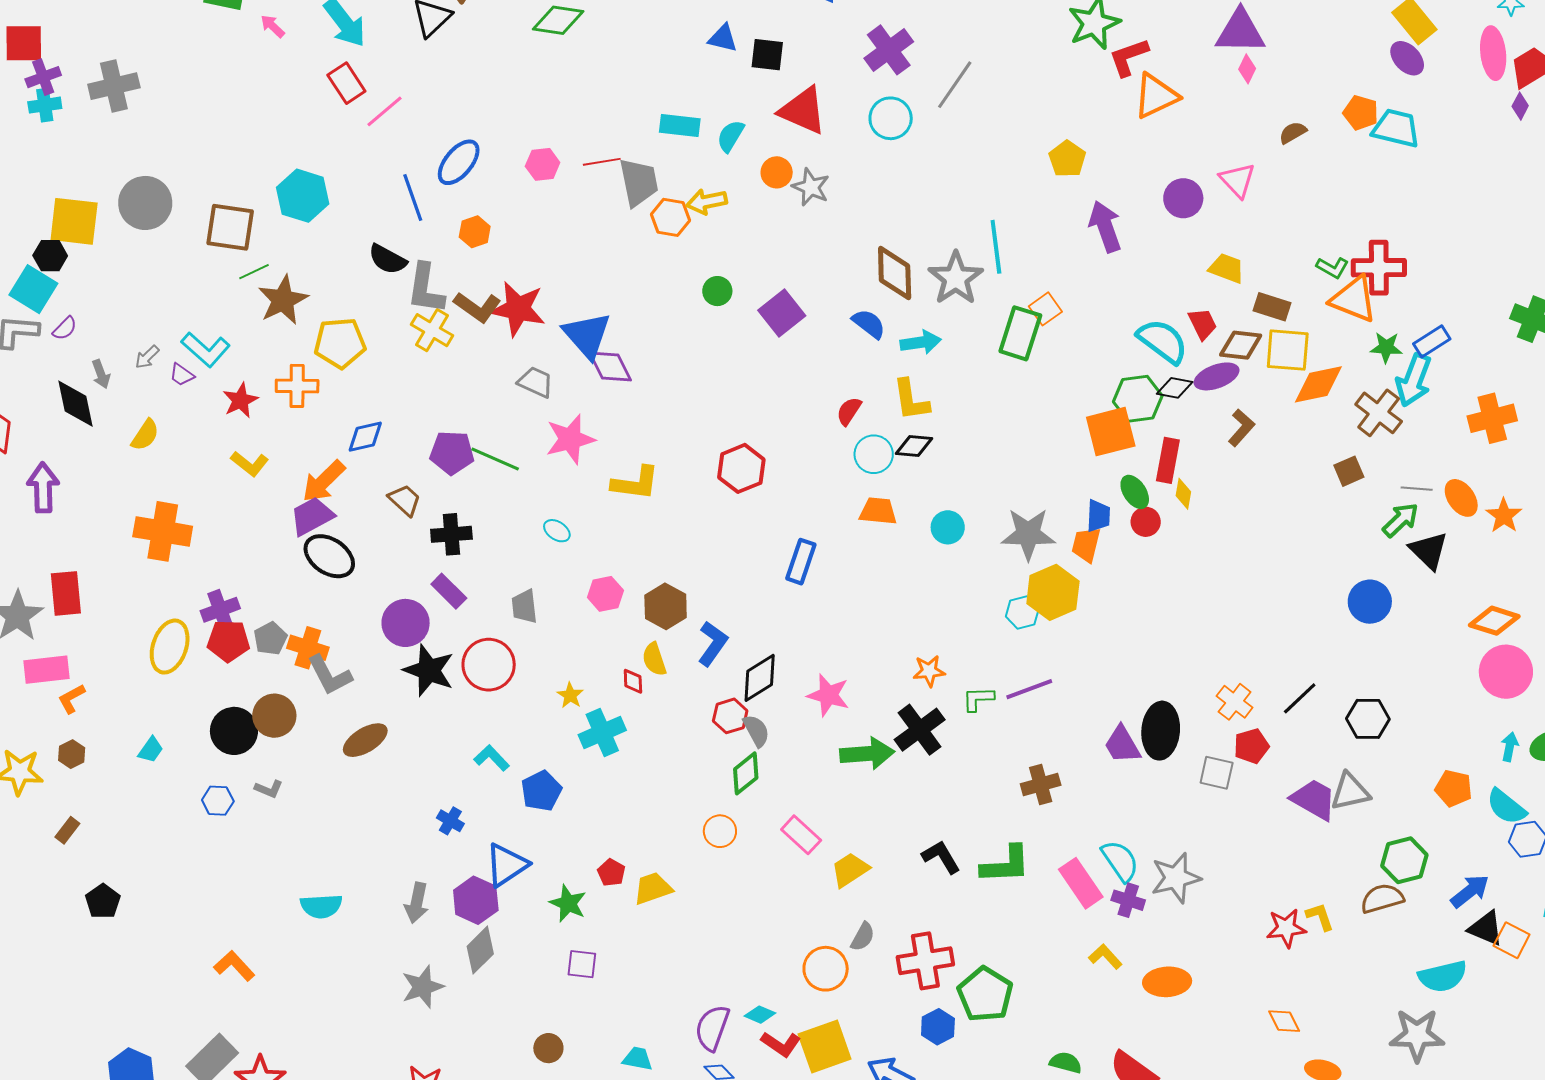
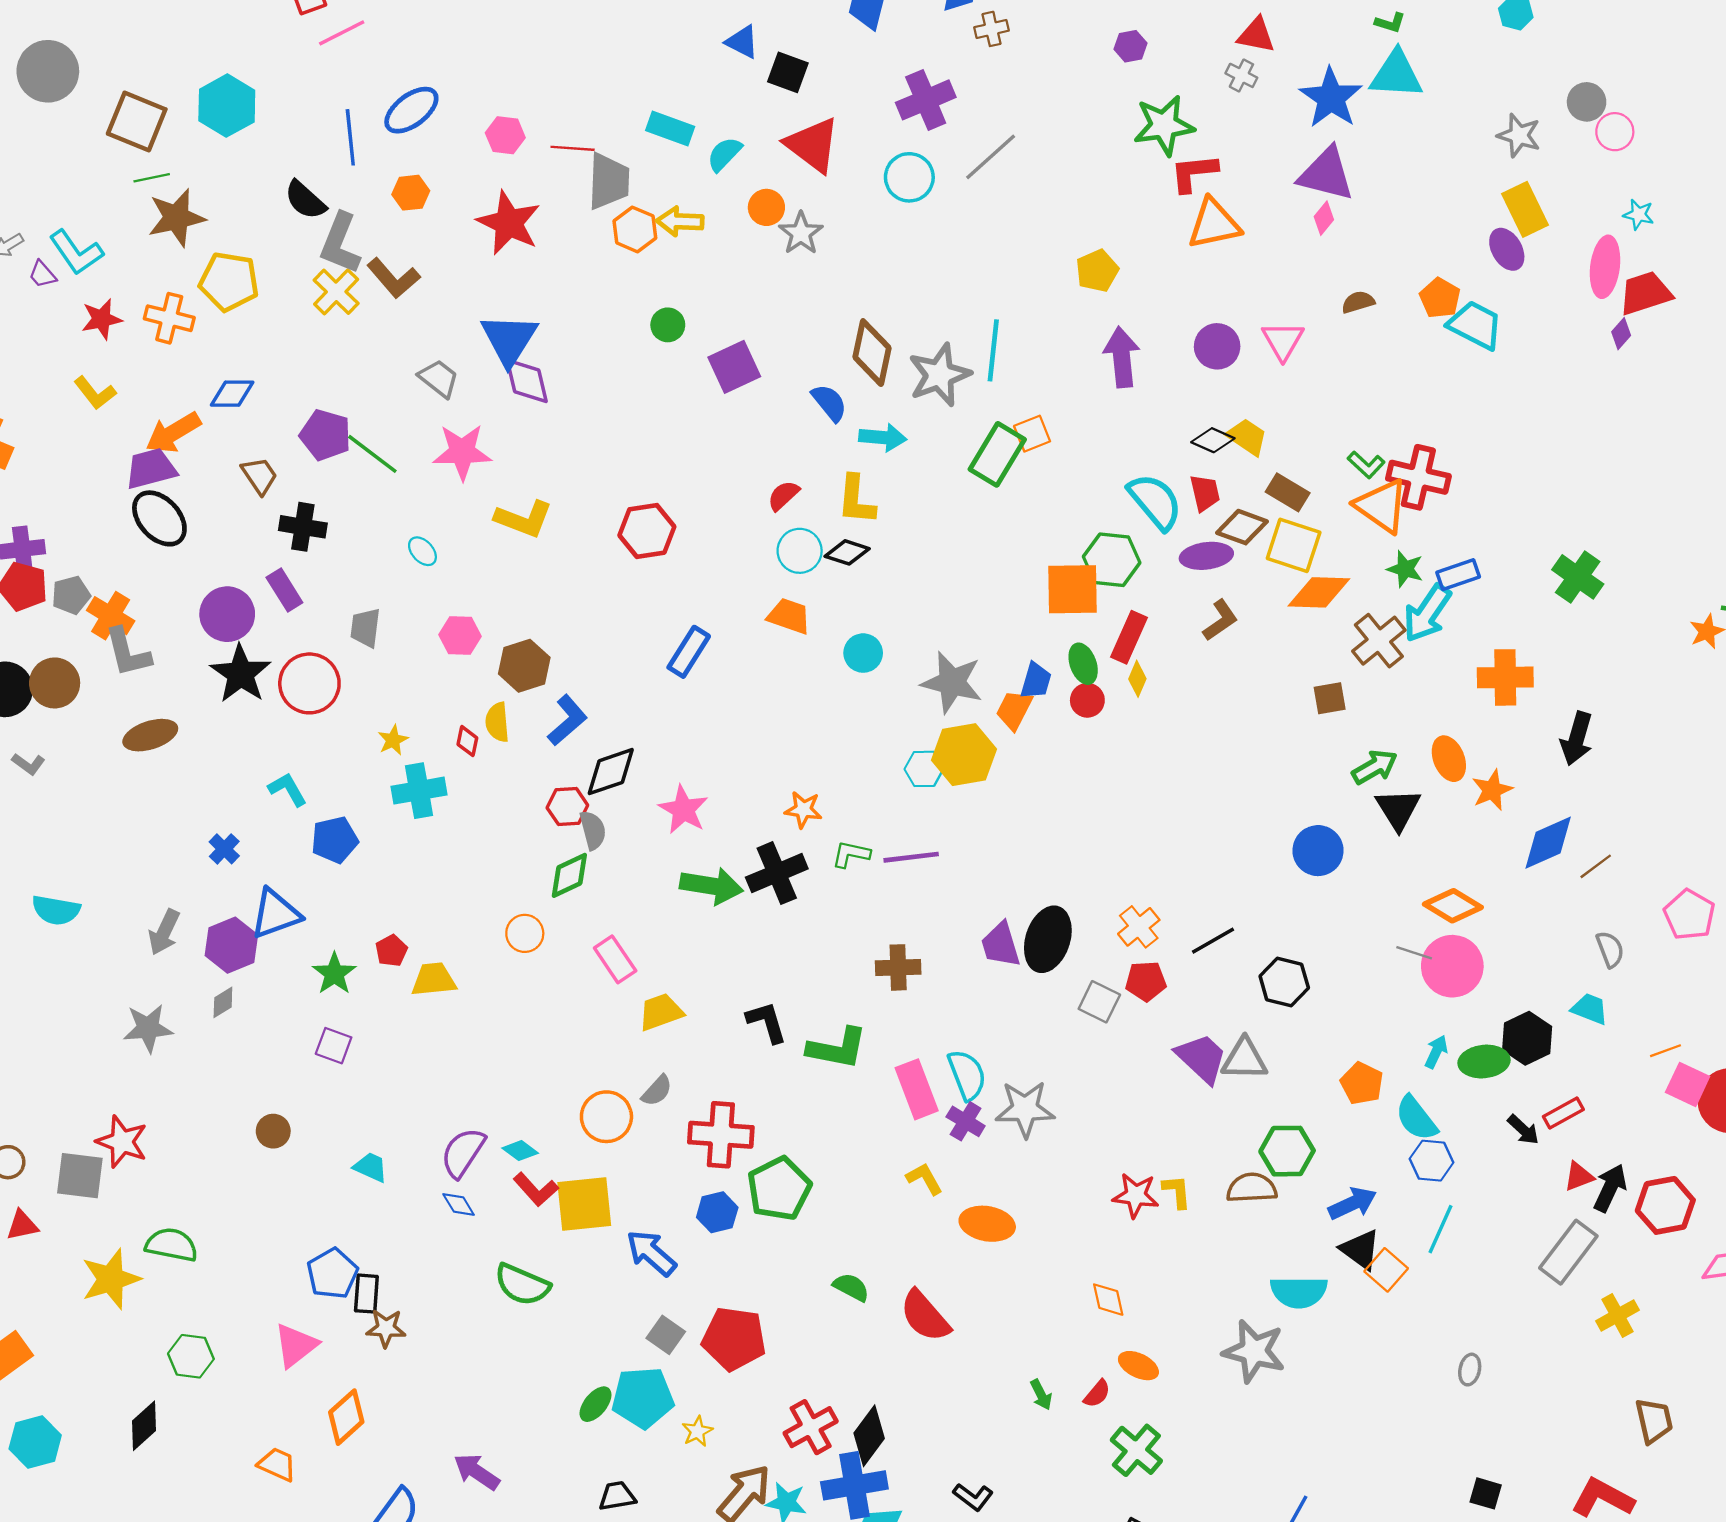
red star: (518, 309) -> (509, 223), moved
black diamond: (1175, 388) -> (1213, 440), moved
gray line: (1417, 489) -> (1414, 953), moved
gray diamond: (480, 950) -> (223, 1002), size x0.6

